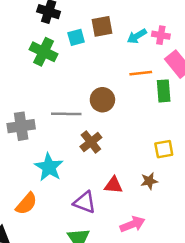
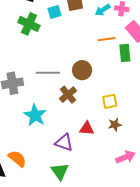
brown circle: (102, 100) -> (82, 70), moved
yellow square: (164, 149) -> (110, 101), moved
orange semicircle: (26, 204) -> (17, 159), moved, turned -90
pink arrow: (133, 224) -> (125, 157), moved

